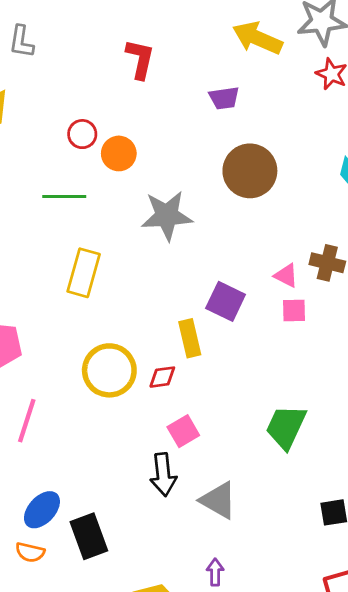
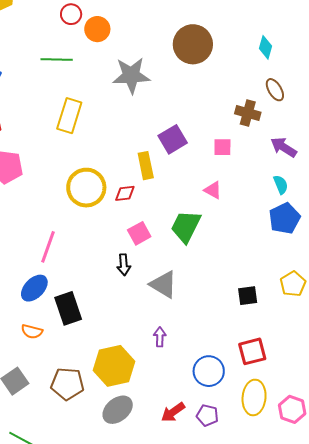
pink triangle: (286, 276) -> (213, 190), moved
purple square: (226, 301) -> (173, 139), turned 32
pink line: (27, 421) -> (48, 247), moved
green trapezoid: (286, 427) -> (186, 226), moved
black arrow: (163, 475) -> (124, 265), size x0.7
orange semicircle: (30, 552) -> (32, 331), moved

